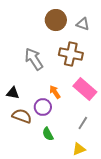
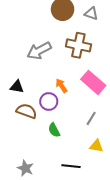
gray arrow: (34, 59) -> (39, 51), turned -85
yellow triangle: (79, 149) -> (96, 146), moved, turned 32

